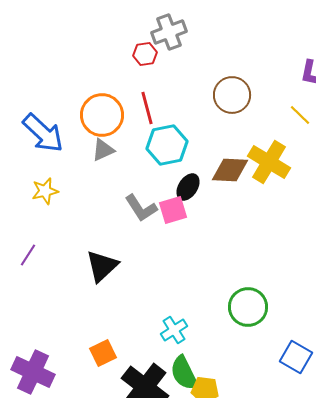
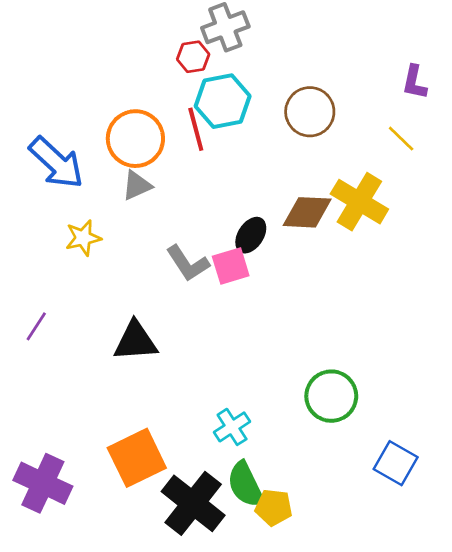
cyan hexagon: (167, 145) -> (223, 101), moved
yellow star: (45, 191) -> (83, 238), moved
black triangle: (102, 266) -> (135, 341), turned 39
orange square: (103, 353) -> (137, 458), size x1.6

